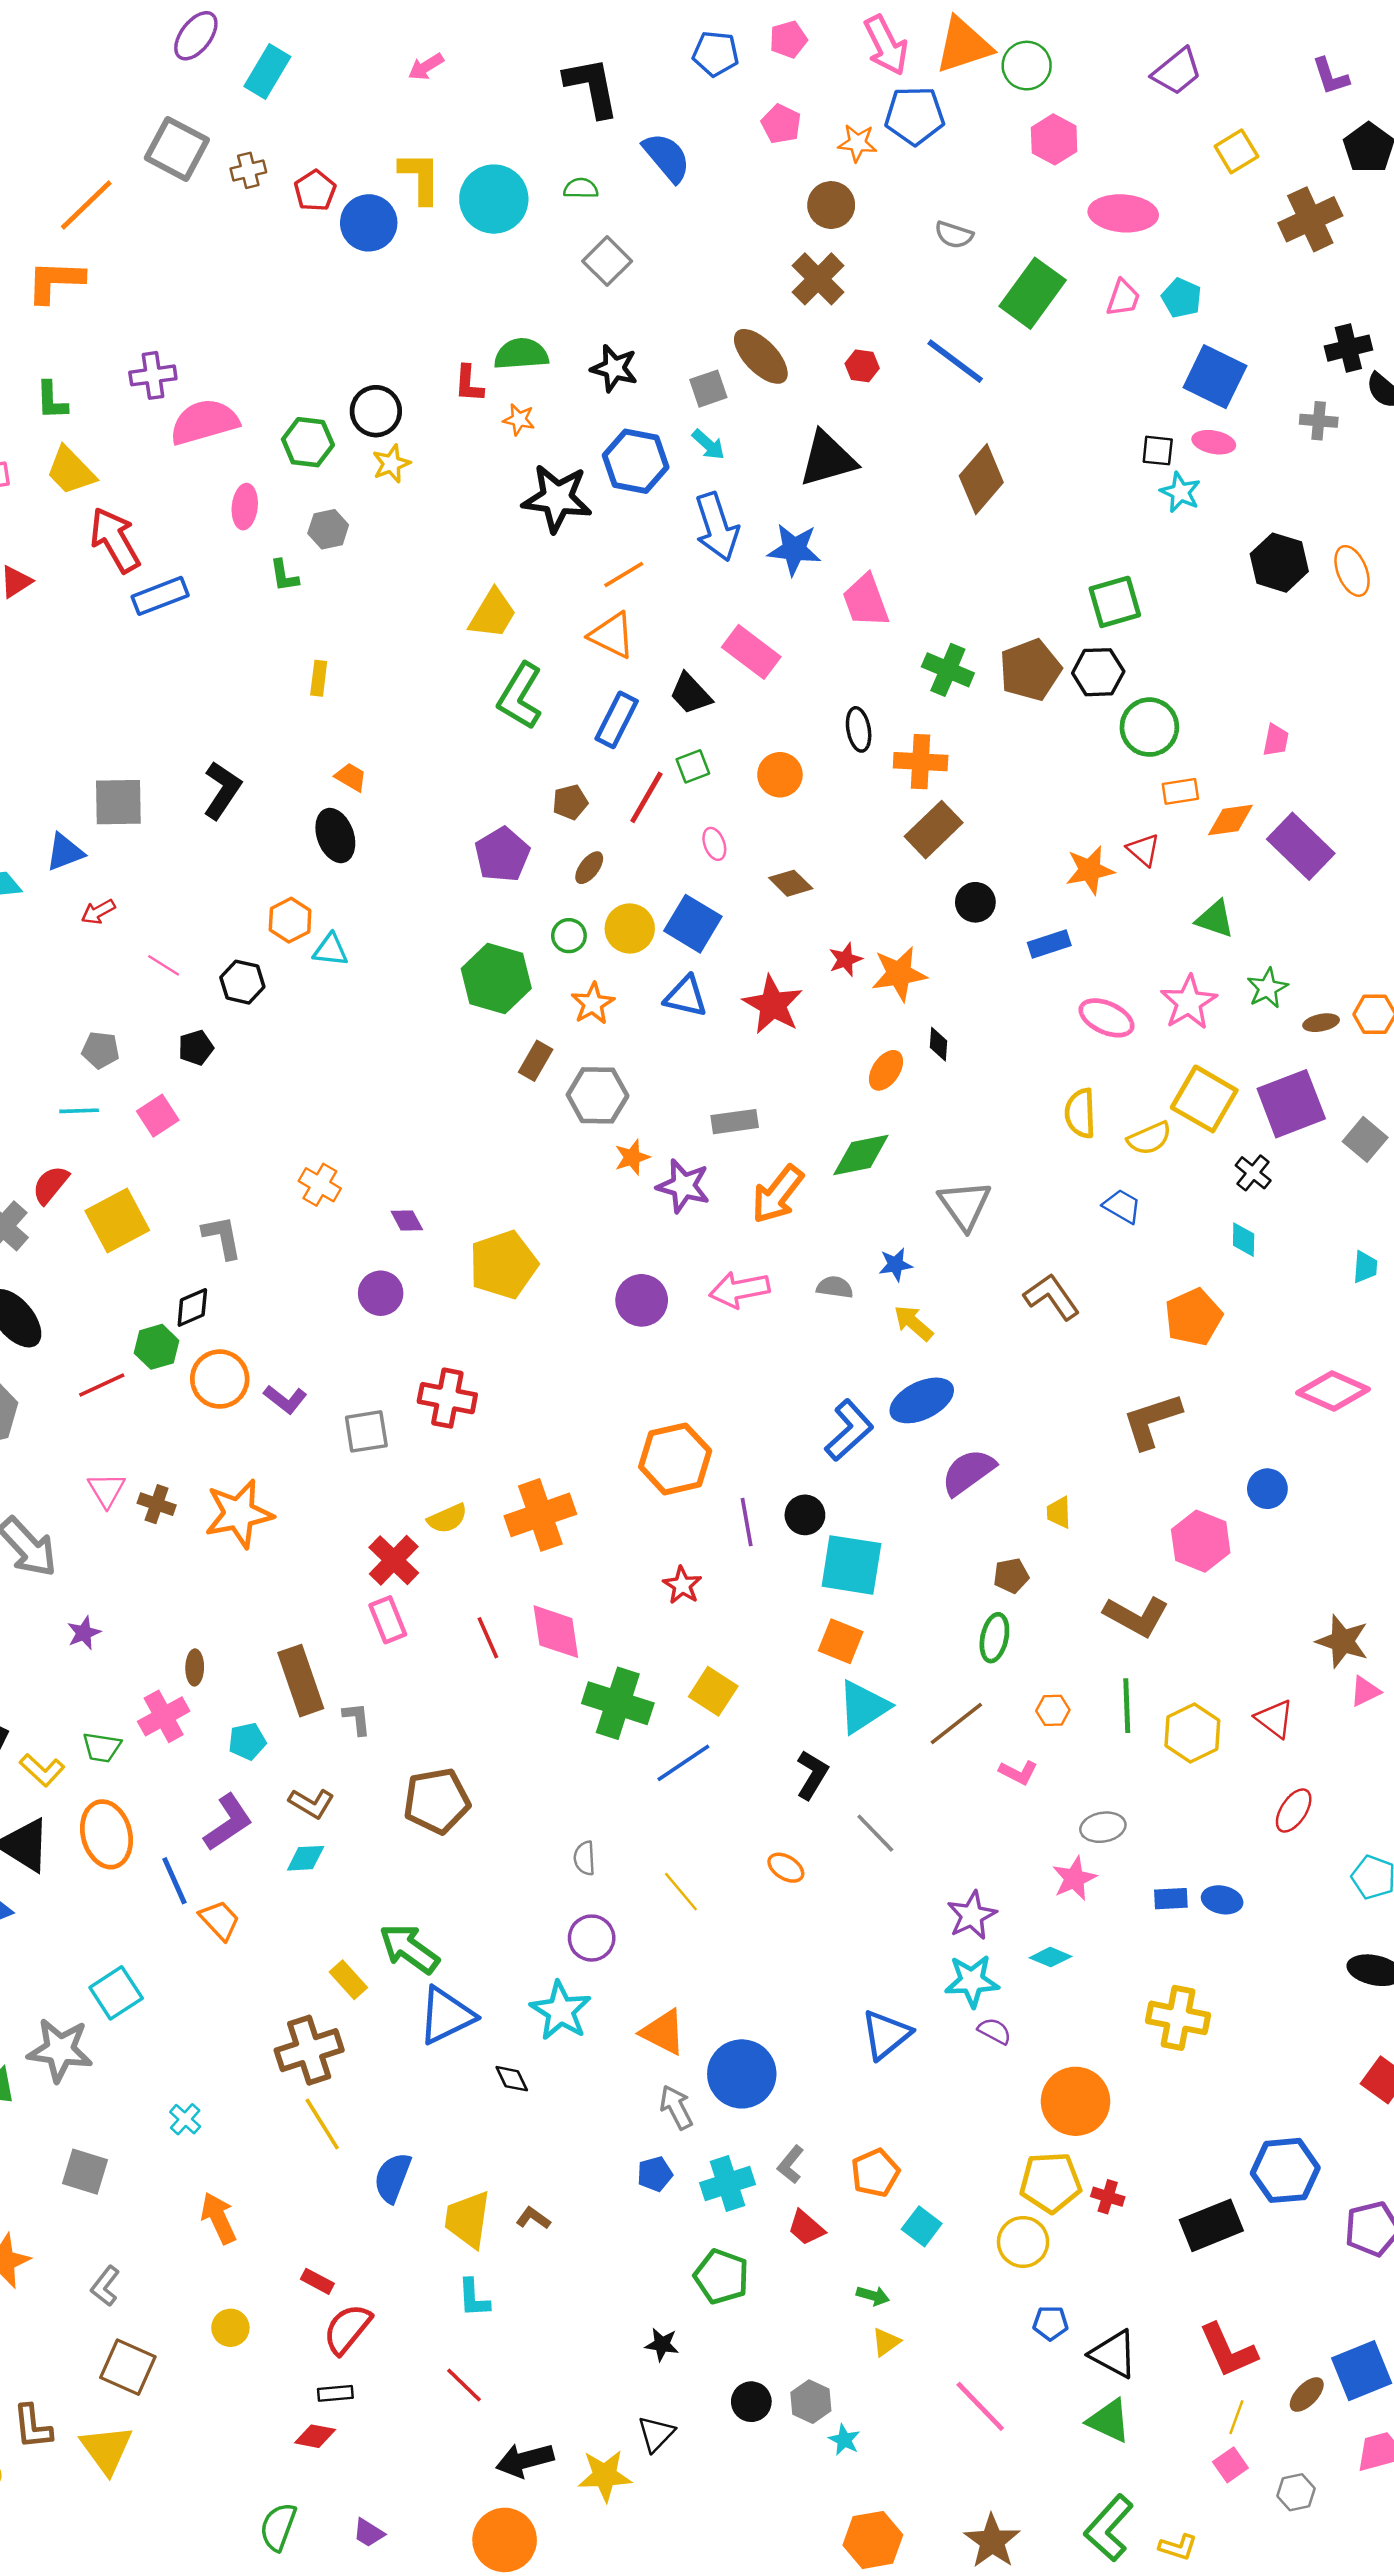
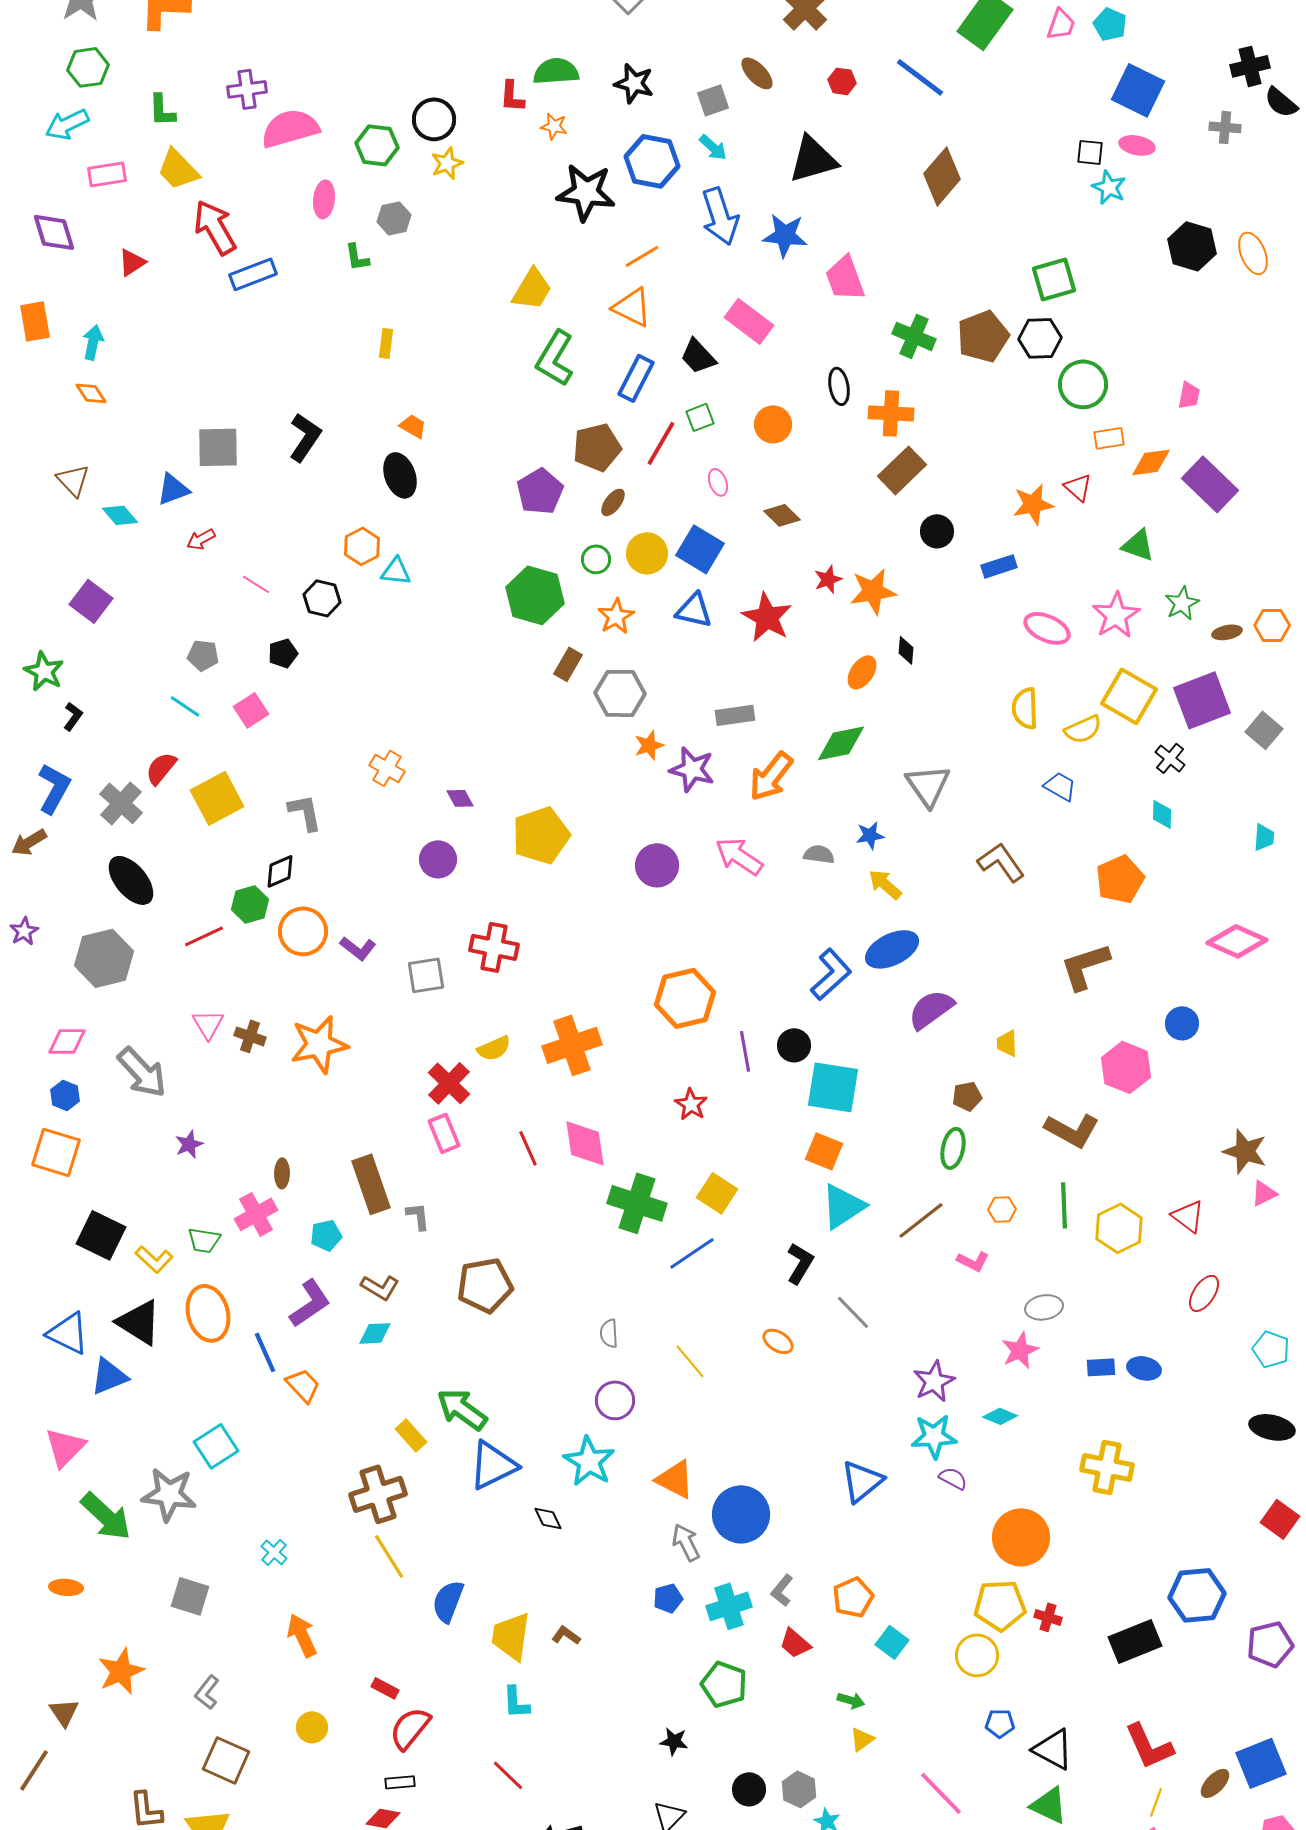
brown ellipse: (761, 356) -> (757, 73), size x0.7
brown pentagon: (570, 802) -> (597, 447), size x1.6
cyan line: (79, 1111) -> (185, 706), turned 36
pink arrow: (739, 1290) -> (739, 856), turned 45

